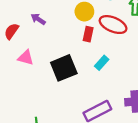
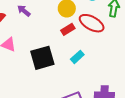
red rectangle: (88, 34) -> (68, 29), turned 40

